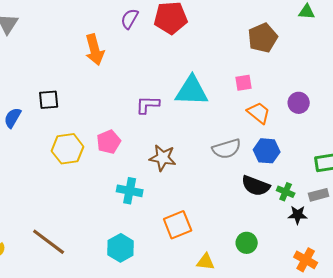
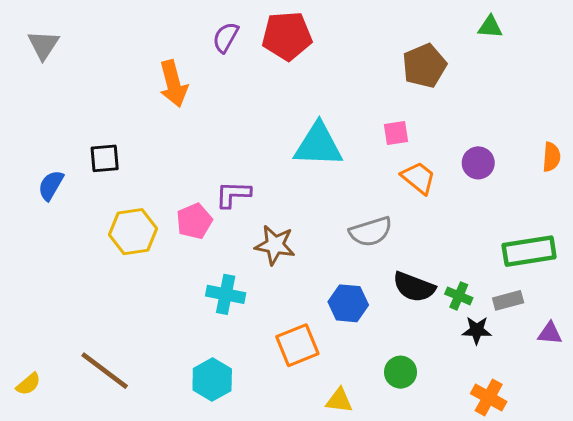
purple L-shape: (148, 105) -> (233, 194), moved
blue hexagon: (267, 151) -> (348, 303), moved

